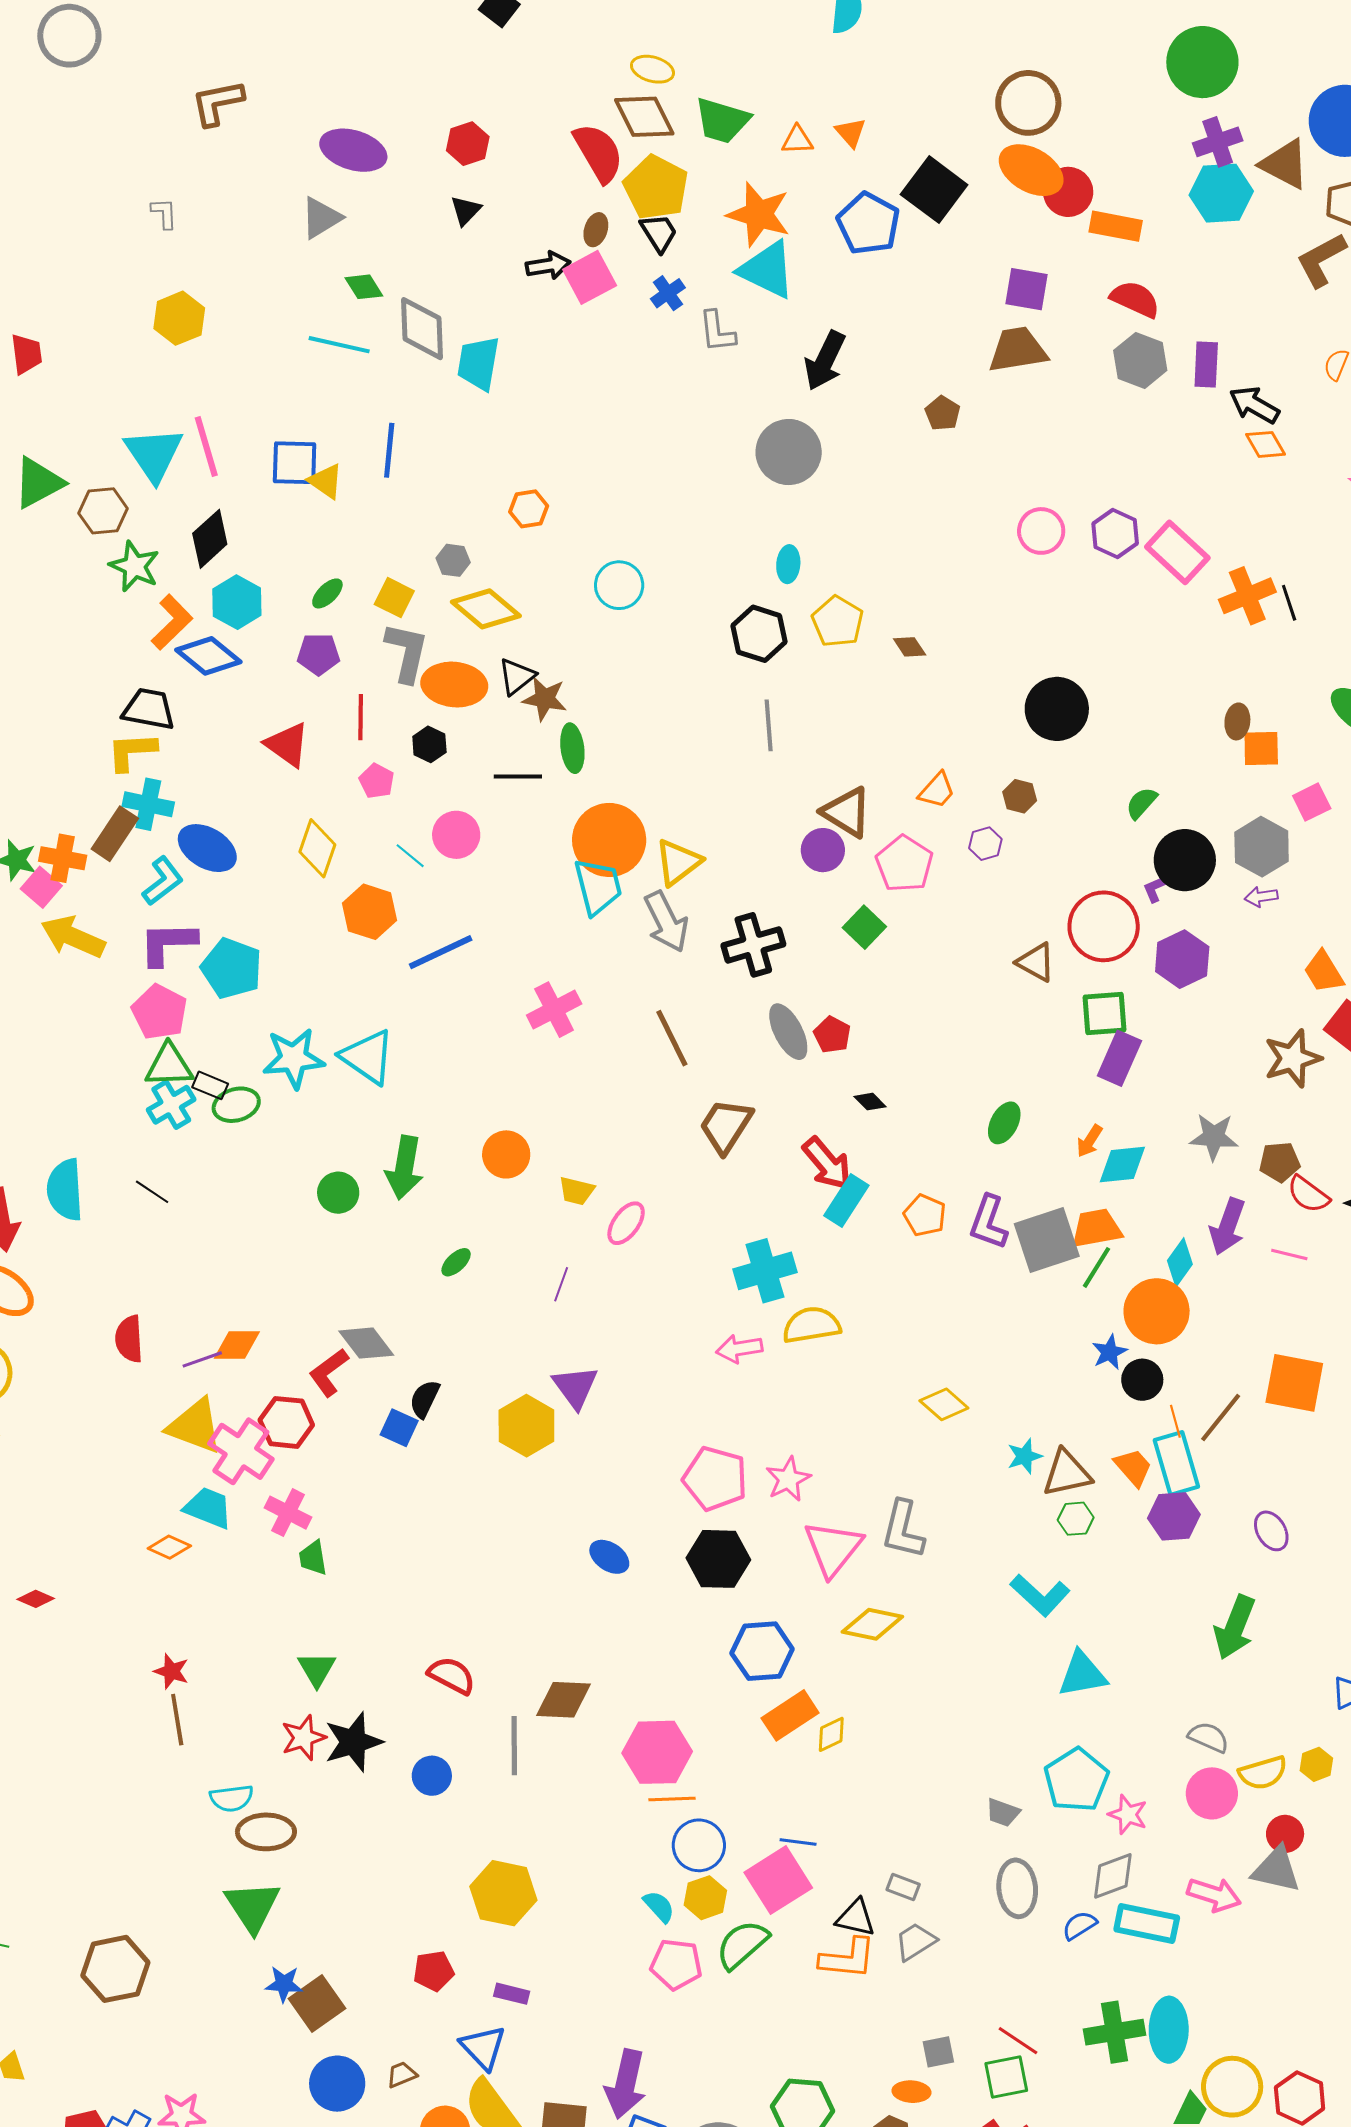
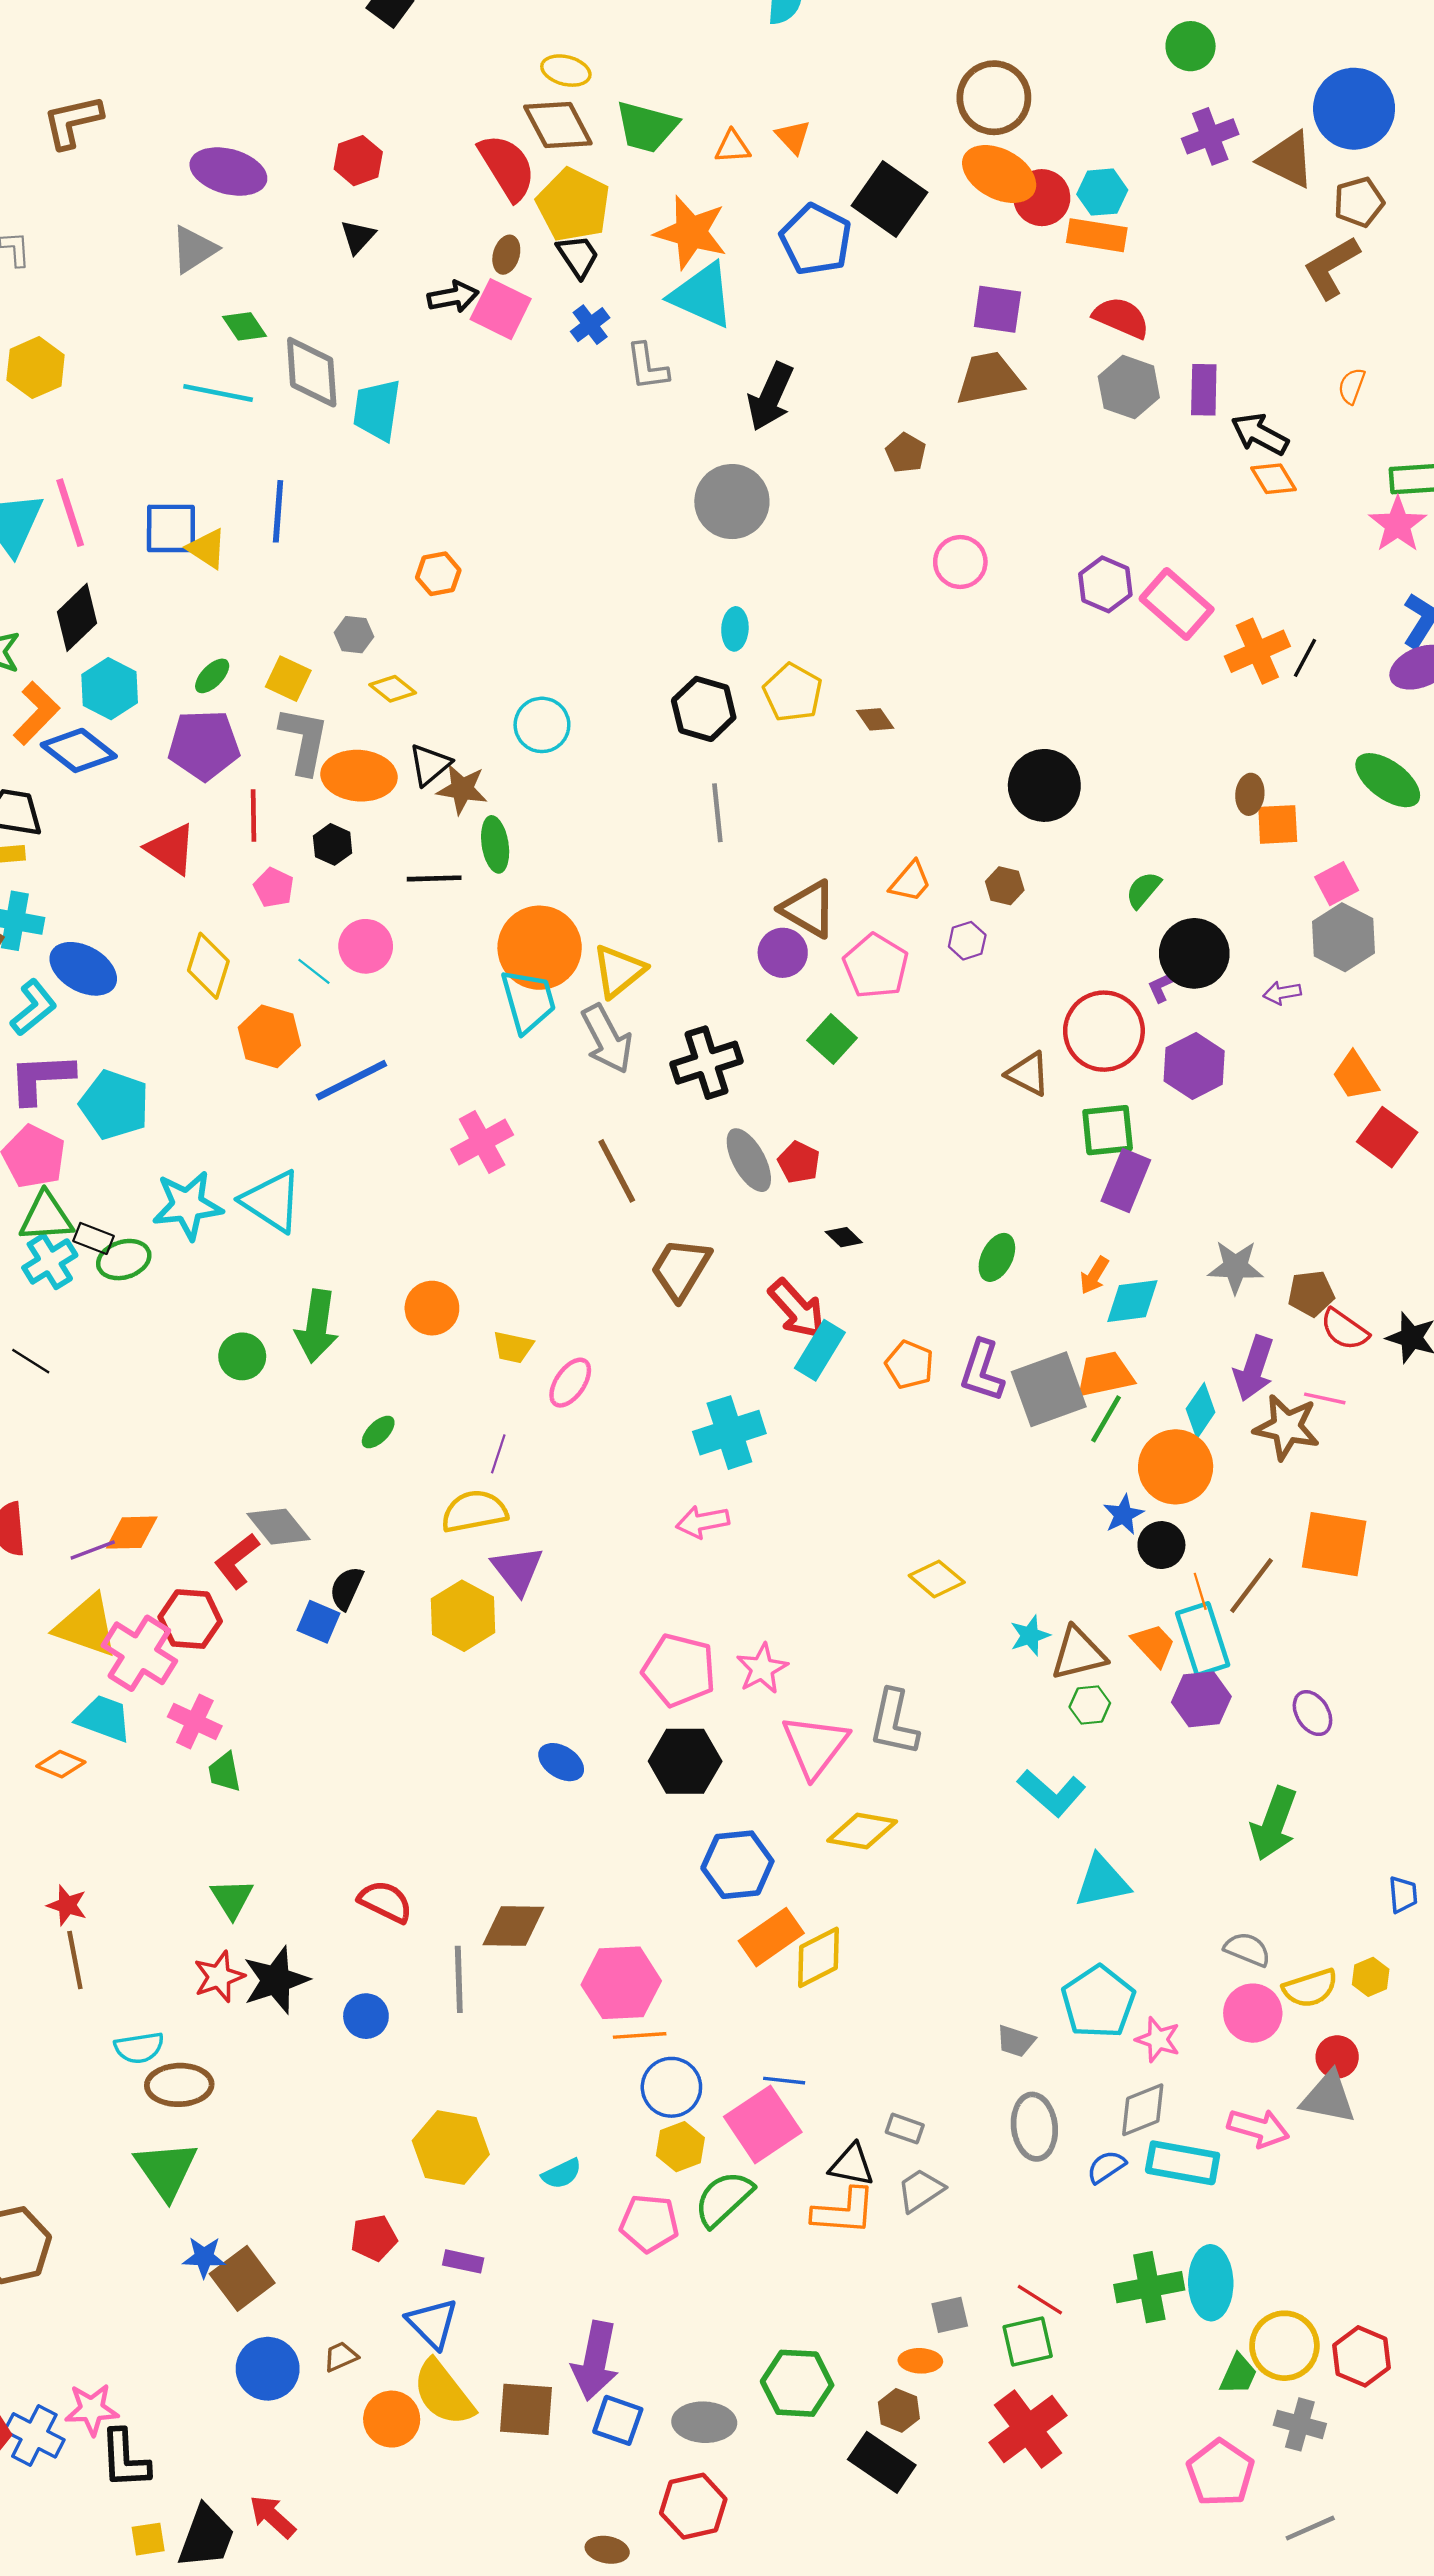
green circle: (1202, 62) -> (1191, 46), size x0.6
cyan hexagon: (1221, 193) -> (1102, 192), moved, size x0.7
pink square: (590, 277) -> (501, 309), turned -34
pink circle: (1041, 531) -> (960, 562), moved
cyan circle: (619, 585) -> (542, 725), moved
black line: (1289, 603) -> (1305, 658), turned 48
yellow diamond: (486, 609) -> (393, 689), size x0.6
purple pentagon: (319, 654) -> (204, 745), size x1.5
gray hexagon: (1262, 847) -> (1344, 937), moved
brown star: (1293, 1058) -> (1287, 1427), moved, turned 30
yellow semicircle: (811, 1325) -> (474, 1511), moved
yellow diamond: (831, 1734) -> (819, 1957), size x1.5
cyan semicircle: (659, 1907) -> (562, 2174), moved, turned 108

